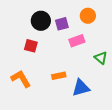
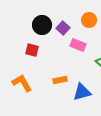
purple square: (62, 24) -> (63, 28), turned -32
pink rectangle: (77, 41) -> (78, 45), turned 42

